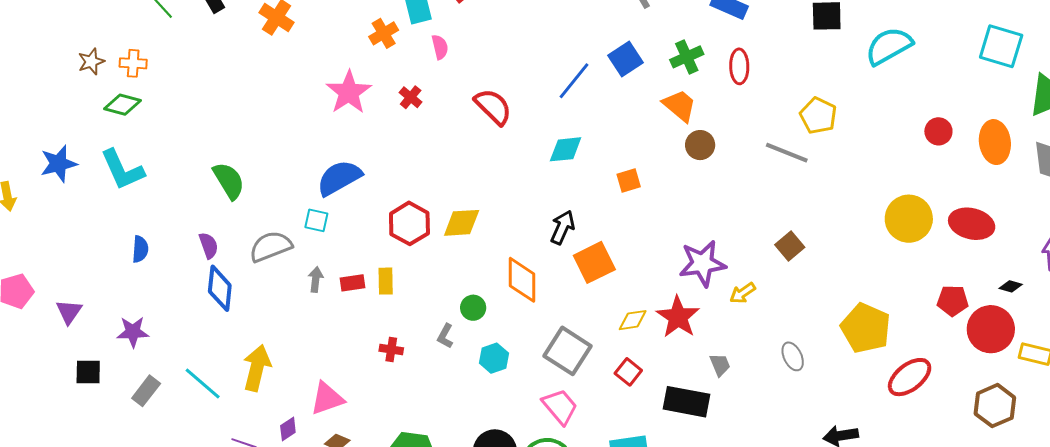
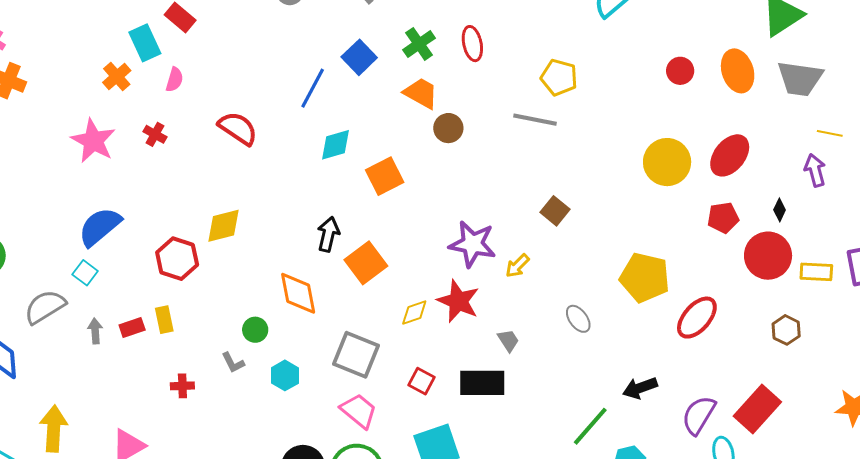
pink semicircle: (440, 47) -> (175, 80), turned 40
cyan diamond: (566, 149) -> (336, 145), moved
orange square: (629, 180) -> (385, 176), size x1.5
cyan square: (316, 220) -> (85, 273), turned 35
yellow diamond: (462, 223) -> (223, 226), moved
red ellipse: (972, 224) -> (730, 155), turned -54
purple star: (702, 263) -> (472, 244), turned 30
black diamond: (1011, 286) -> (780, 210), turned -70
red pentagon: (953, 301) -> (723, 218), moved
gray L-shape: (445, 336) -> (233, 363), turned -45
red square: (628, 372) -> (422, 381), moved
brown hexagon: (995, 406) -> (786, 330), size x0.7

